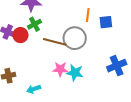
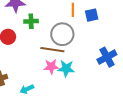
green cross: (34, 24) -> (31, 21), moved, turned 32
brown line: (55, 42) -> (52, 50), moved

